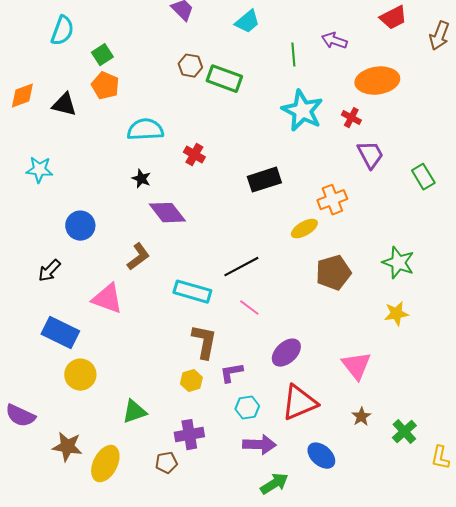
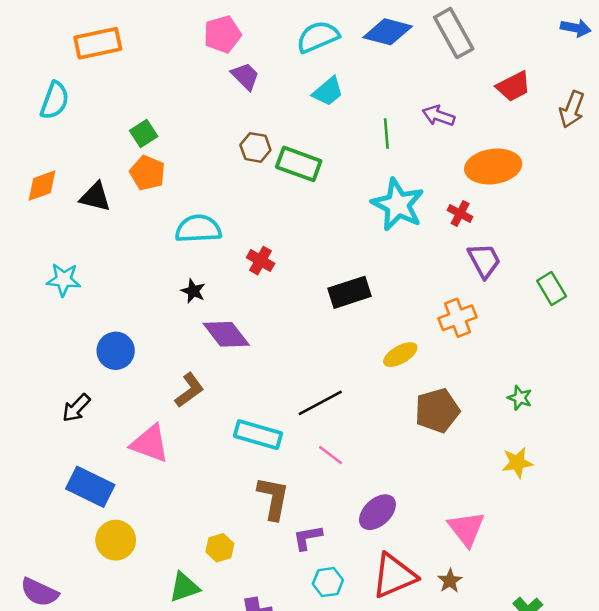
cyan semicircle: (62, 31) -> (55, 100), moved
orange cross: (332, 200) -> (458, 318), moved
green star: (398, 263) -> (520, 398), size x0.6
yellow hexagon: (191, 381) -> (220, 548), moved
brown star: (361, 417) -> (450, 581), moved

